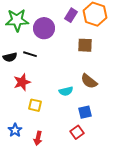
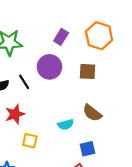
purple rectangle: (71, 15) -> (61, 37), moved
purple circle: (44, 28) -> (49, 67), moved
black line: (30, 54) -> (24, 82), turned 40

